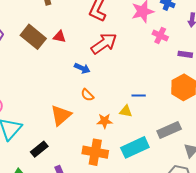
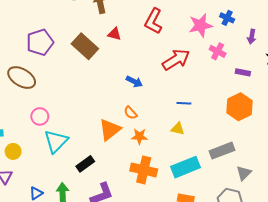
red triangle: (59, 37) -> (114, 34), moved
red arrow: (104, 43) -> (176, 60), moved
orange semicircle: (87, 95) -> (130, 113), moved
blue line: (139, 96) -> (184, 103), moved
orange star: (105, 121) -> (139, 136), moved

